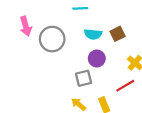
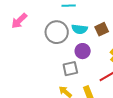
pink arrow: (26, 26) -> (19, 21), turned 60
gray circle: (52, 39) -> (57, 32), moved

